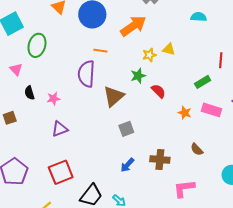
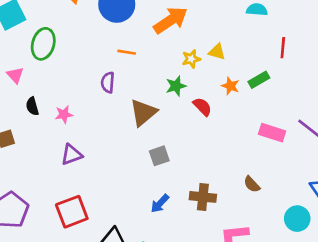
red line: (221, 60) -> (283, 48), moved
purple semicircle: (86, 74) -> (108, 82), size x0.6
green rectangle: (203, 82) -> (259, 80), moved
orange star: (185, 113) -> (230, 86), moved

